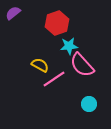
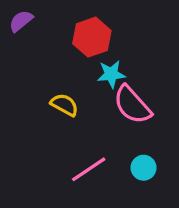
pink line: (54, 79) -> (89, 169), moved

